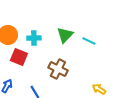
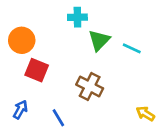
cyan cross: (34, 38) -> (77, 17), moved

